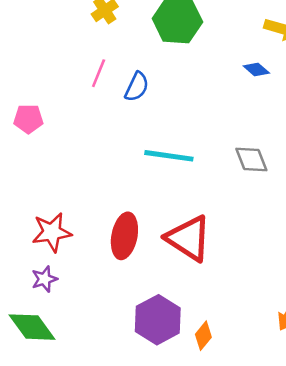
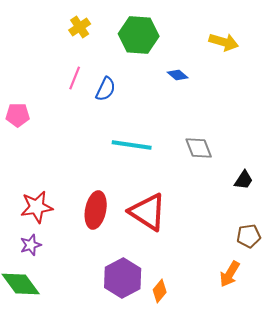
blue diamond: (256, 70) -> (178, 75), moved

